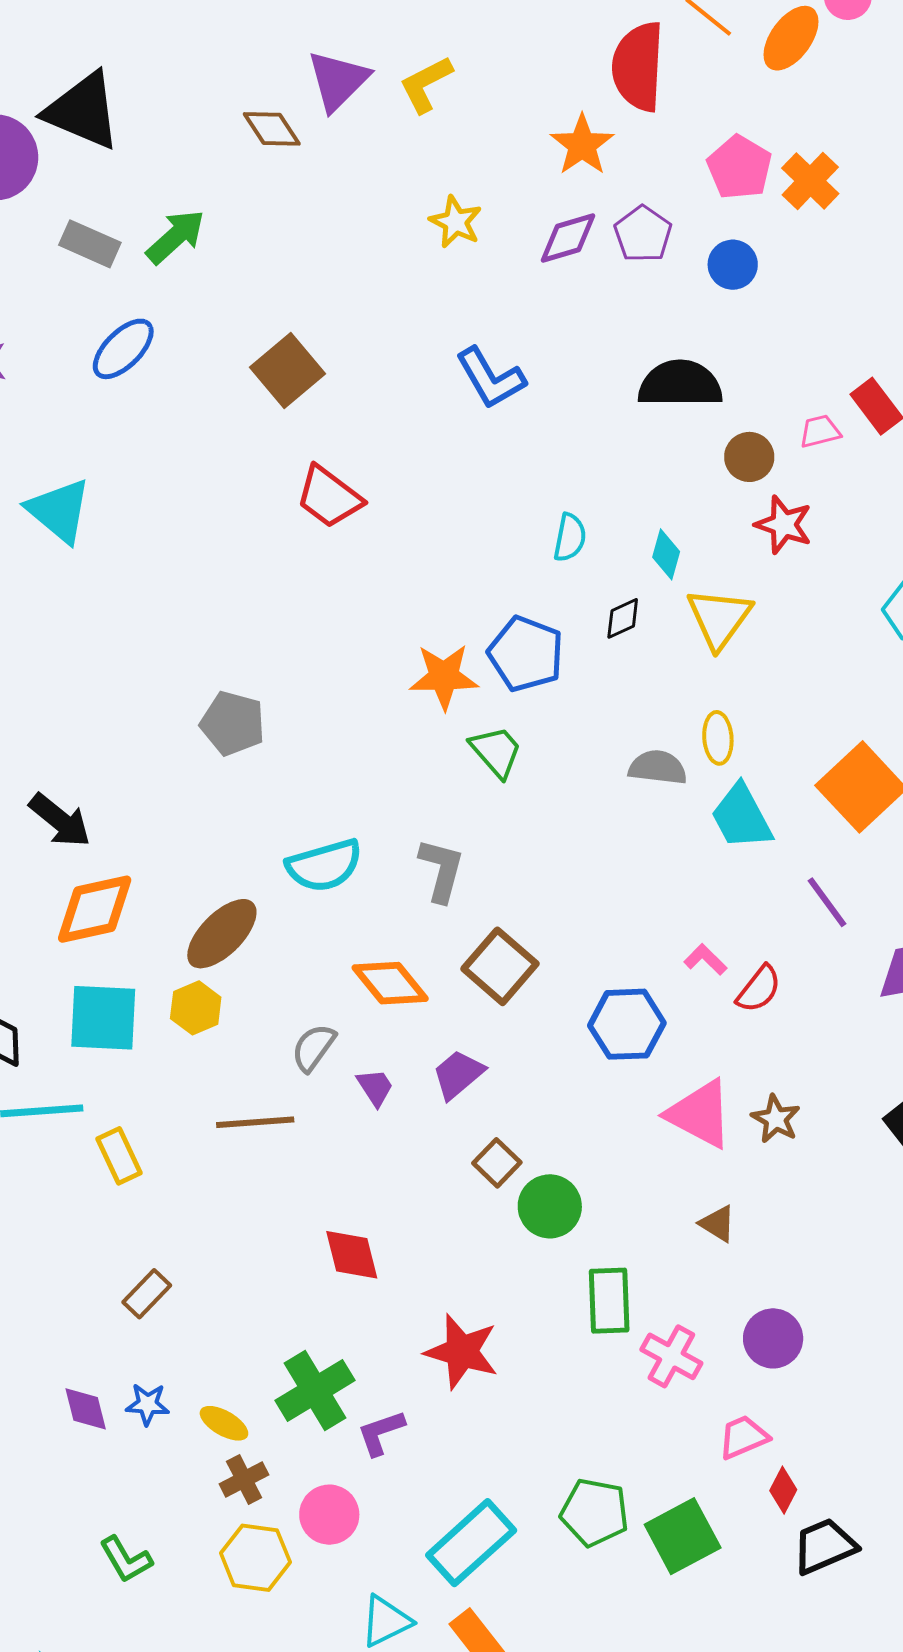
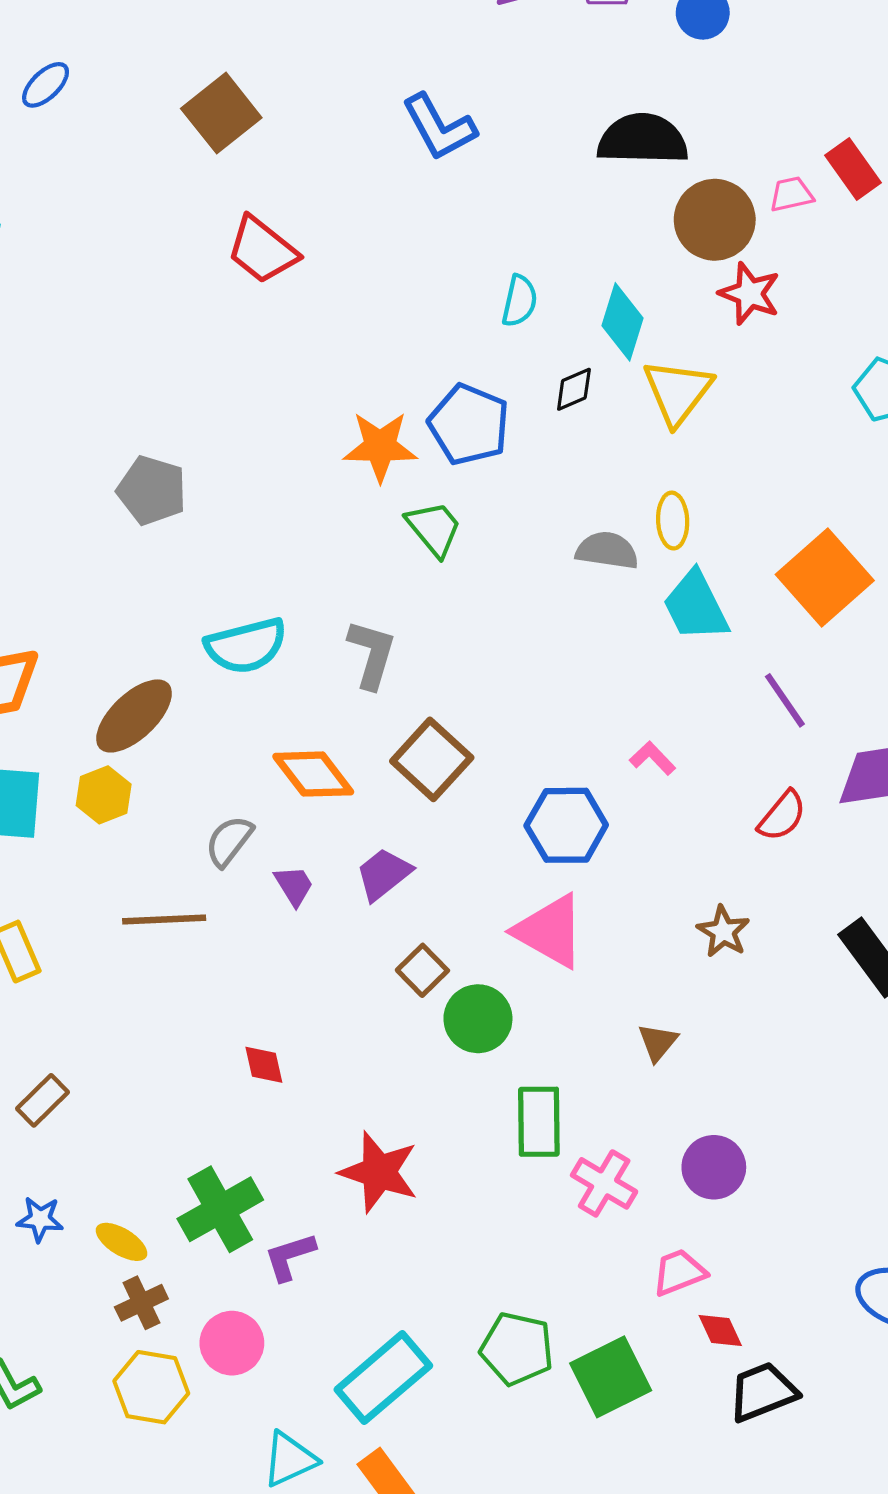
blue ellipse: (123, 349) -> (46, 85), size x0.7
brown circle: (749, 457) -> (715, 220), size x1.5
cyan diamond: (666, 554) -> (623, 322), size x1.4
red semicircle: (759, 989) -> (782, 816), moved
pink triangle: (700, 1114) -> (550, 931), moved
brown triangle: (718, 1224) -> (658, 1042), turned 36
red diamond: (352, 1255) -> (264, 1065), size x0.7
red diamond: (783, 1490) -> (720, 1331), turned -54

